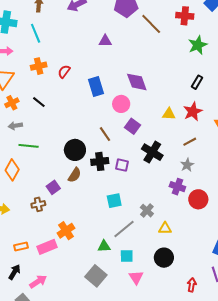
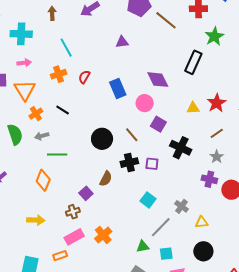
cyan line: (36, 33) -> (66, 48), moved
black rectangle: (197, 82) -> (193, 62), moved, size x1.6
black circle: (75, 150) -> (102, 139), moved
cyan square: (114, 201) -> (148, 200), turned -35
pink rectangle: (47, 247) -> (74, 237), moved

